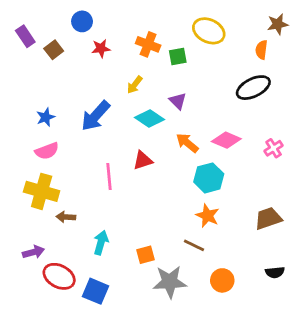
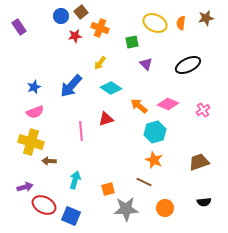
orange cross: (148, 44) -> (100, 28), moved
brown square: (54, 50) -> (81, 12), moved
orange semicircle: (261, 50) -> (181, 23), moved
purple triangle: (178, 101) -> (146, 64), moved

